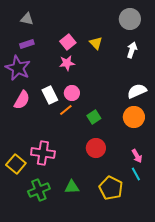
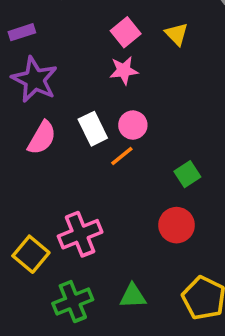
purple rectangle: (27, 44) -> (22, 32), moved
green square: (94, 117) -> (187, 174), moved
pink cross: (43, 153) -> (80, 234), turned -30

